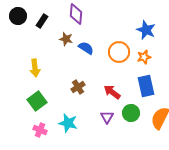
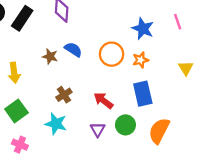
black rectangle: (42, 21) -> (22, 18), size x1.5
brown star: (66, 39) -> (50, 56), moved
cyan star: (68, 123) -> (56, 124), moved

